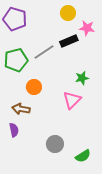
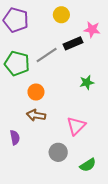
yellow circle: (68, 13) -> (61, 15), moved
green pentagon: (16, 60) -> (17, 63), turned 30
pink triangle: (72, 100) -> (76, 126), moved
brown arrow: (21, 109) -> (36, 115), moved

